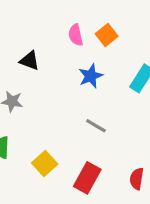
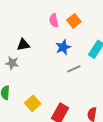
black triangle: (30, 61) -> (23, 45), moved, turned -32
gray line: (96, 126) -> (74, 69), moved, turned -56

